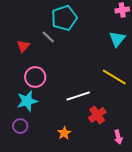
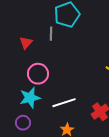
gray line: (48, 37) -> (51, 34), turned 48
white line: (78, 96) -> (64, 103), moved

